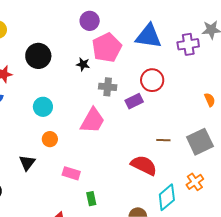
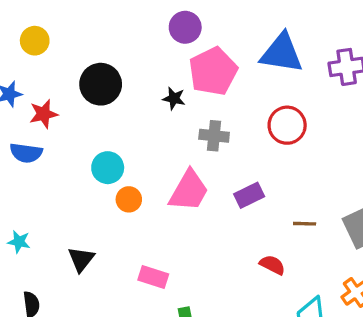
purple rectangle: (134, 101) -> (249, 195), moved
orange circle: (50, 139) -> (129, 199), moved
red semicircle: (144, 165) -> (272, 265), size x0.6

